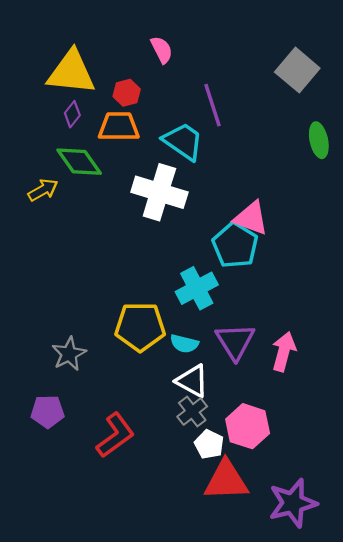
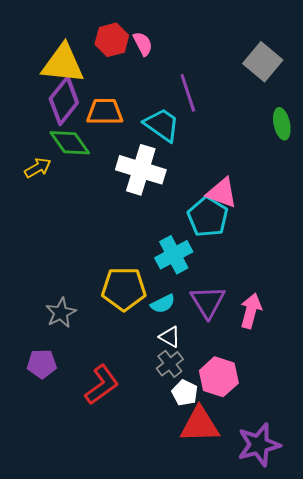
red hexagon: (127, 93) -> (112, 40), moved, size x1.4
purple diamond: (72, 114) -> (64, 101), size x2.0
cyan semicircle: (184, 344) -> (163, 304), turned -40
white triangle: (192, 381) -> (170, 337), size x0.7

